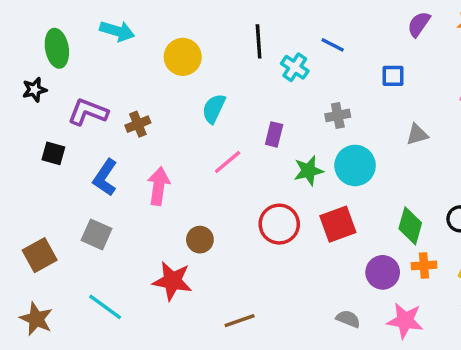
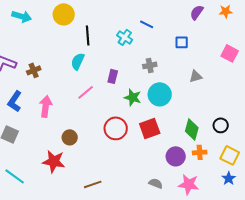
black line: (259, 41) -> (88, 35), moved
yellow circle: (183, 57) -> (64, 14), moved
green star: (309, 171) -> (133, 97), turned 30

